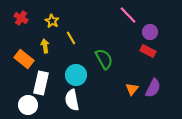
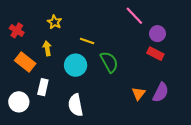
red cross: (21, 18) -> (17, 30), moved
yellow line: (71, 38) -> (87, 41), moved, turned -40
cyan circle: (76, 75) -> (76, 65), moved
white rectangle: (41, 83) -> (43, 87), size x0.7
white circle: (28, 105) -> (19, 102), moved

